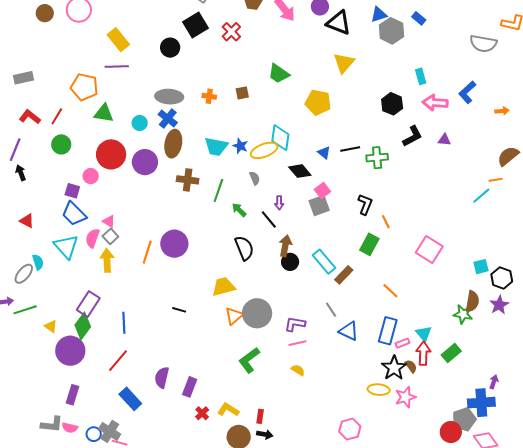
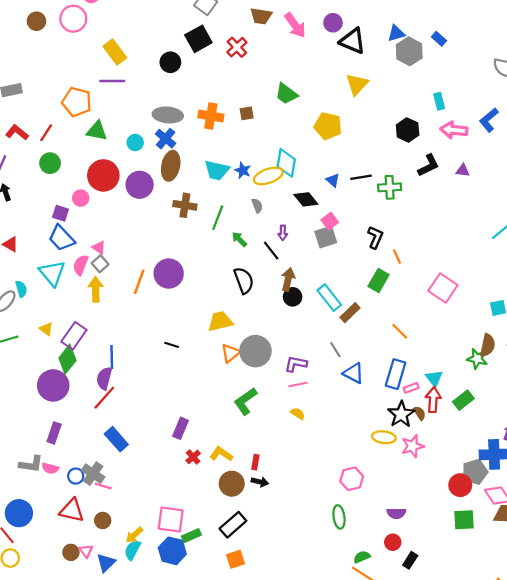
orange cross: (209, 96) -> (211, 116), size x1.6
yellow triangle: (51, 326) -> (46, 329), moved
purple semicircle: (162, 377) -> (104, 378), moved

